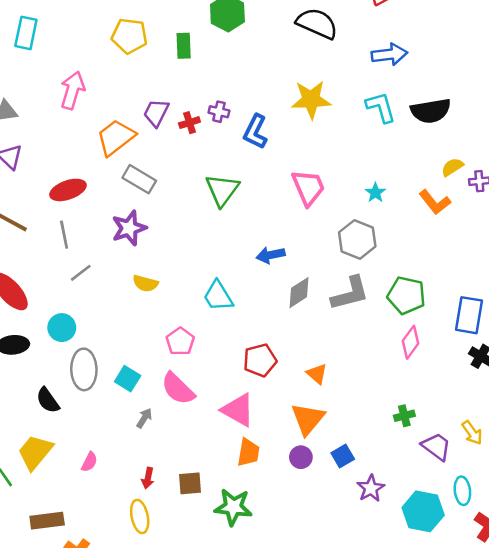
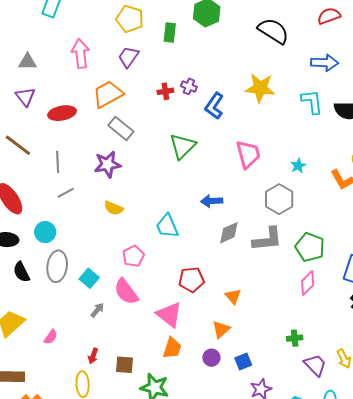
pink arrow: (73, 90) -> (80, 54), turned -32
purple trapezoid: (156, 113) -> (128, 57), moved
red ellipse: (68, 190) -> (62, 113), moved
black semicircle: (48, 400) -> (21, 272), moved
orange triangle: (308, 419) -> (221, 329), size x0.7

